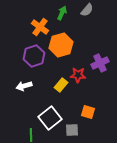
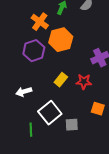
red star: (78, 75) -> (84, 82), moved
white arrow: (24, 86) -> (24, 92), moved
orange square: (88, 112) -> (98, 109), moved

